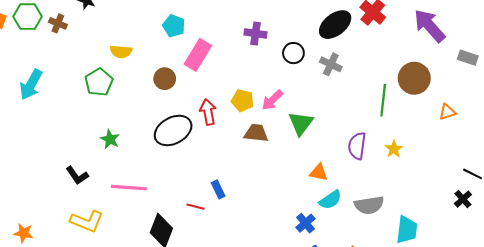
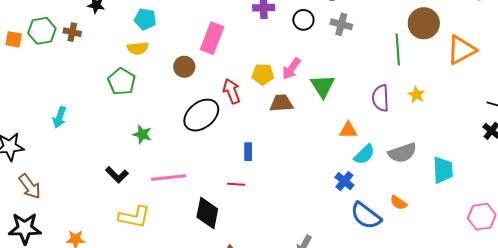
cyan pentagon: (174, 26) -> (145, 19), moved
cyan arrow: (31, 85) -> (60, 117), moved, size x0.7
orange triangle: (447, 112) -> (461, 50), size x1.8
blue rectangle: (218, 189) -> (248, 152), moved, turned 36

